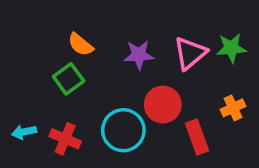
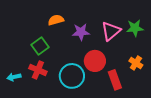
orange semicircle: (81, 45) -> (56, 20), moved, turned 126
orange cross: (233, 108) -> (136, 63), turned -32
red cross: (65, 139) -> (38, 70), moved

